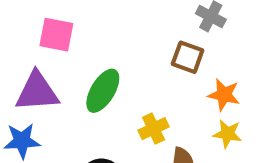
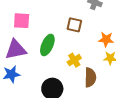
brown square: (188, 57) -> (74, 25), moved

